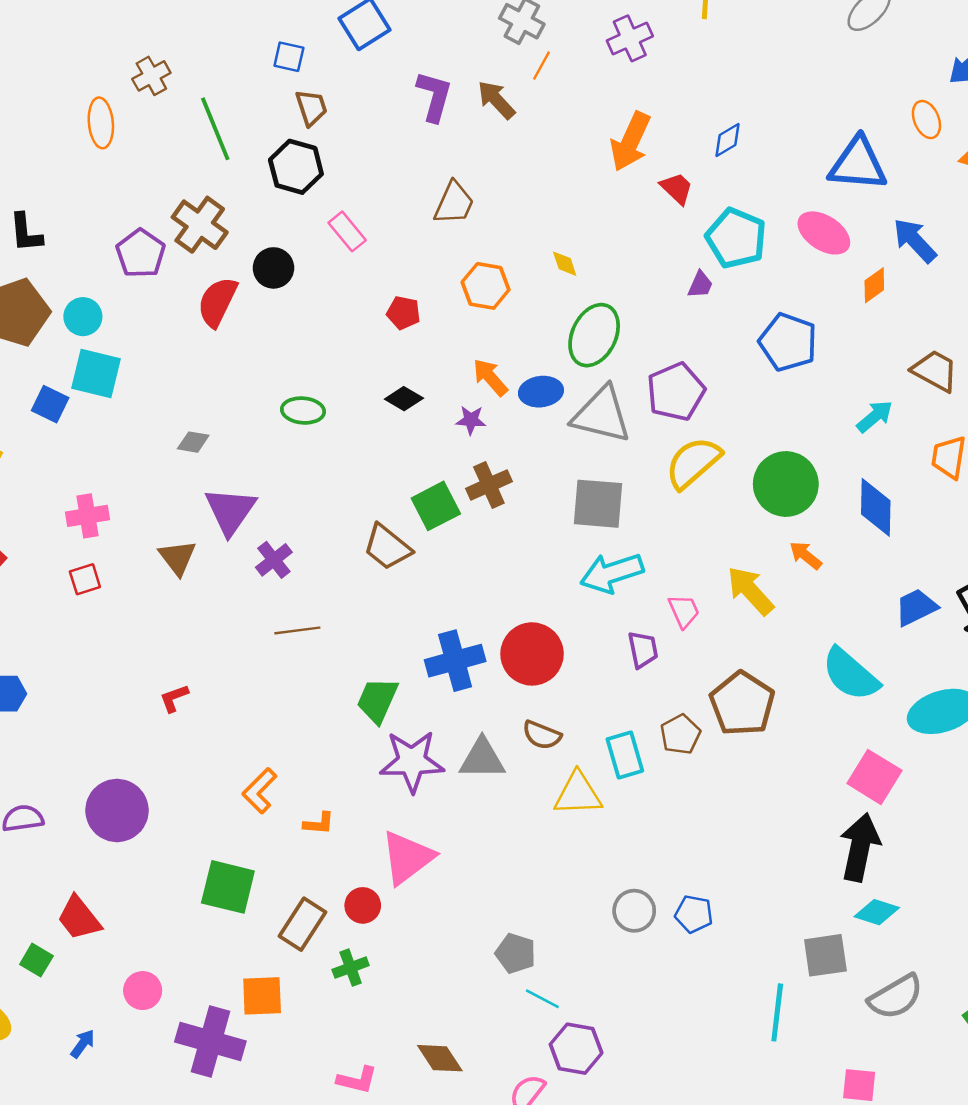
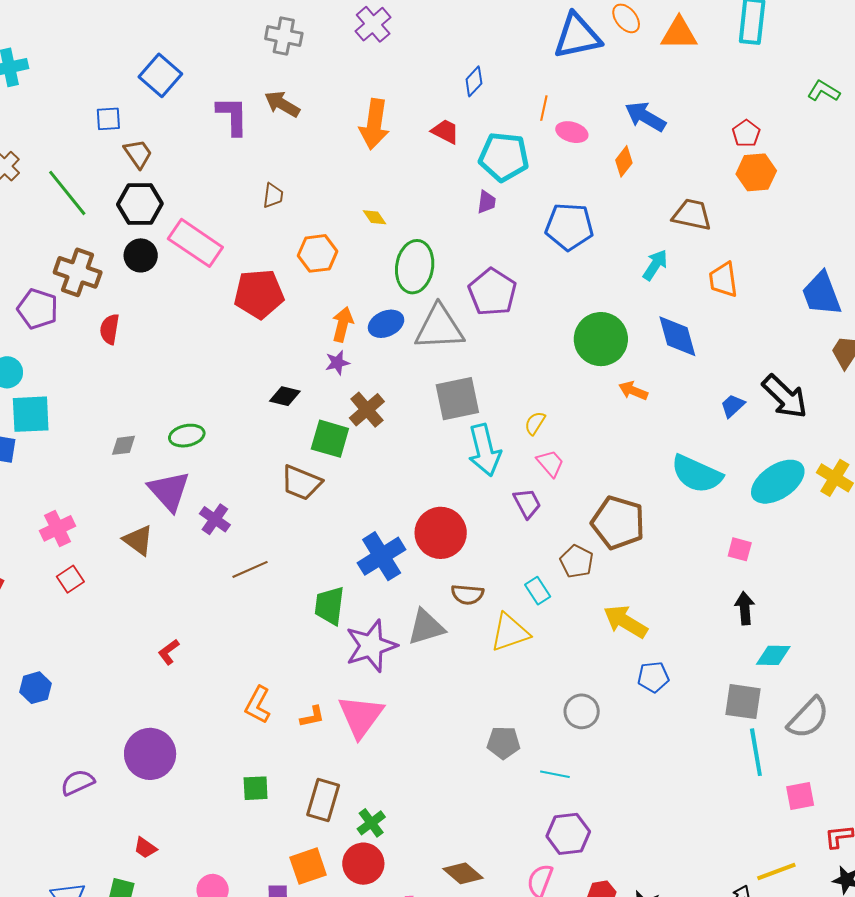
orange line: (542, 66) -> (544, 108), moved
orange arrow: (630, 141) -> (374, 124), moved
blue triangle: (858, 164) -> (577, 36), moved
brown trapezoid: (454, 203) -> (273, 196), size x0.7
pink rectangle: (347, 231) -> (195, 243), size x1.6
pink ellipse: (824, 233) -> (572, 132), size x0.7
black circle: (273, 268) -> (141, 255), moved
red semicircle: (217, 302) -> (110, 329), size x0.7
red pentagon: (403, 313) -> (259, 294), size x1.8
orange arrow: (490, 377) -> (343, 324), turned 72
black diamond: (404, 399) -> (285, 396), moved
green ellipse: (303, 411) -> (187, 436), moved
yellow semicircle: (693, 463) -> (535, 423), moved, size x0.5
green square: (436, 506) -> (330, 439), turned -30
cyan arrow: (612, 573) -> (485, 450), turned -69
yellow arrow: (750, 591) -> (625, 622), moved
blue trapezoid: (916, 607) -> (733, 406), size x0.7
cyan rectangle: (625, 755) -> (538, 591), size x0.7
pink square: (874, 777) -> (740, 549), size x0.6
black arrow: (860, 847) -> (745, 608), size x0.6
pink triangle: (407, 858) -> (361, 716), moved
green square: (228, 887) -> (256, 788), size x0.6
red circle: (363, 905) -> (363, 864), moved, size x1.4
blue pentagon: (694, 914) -> (653, 677), moved
red trapezoid: (79, 918) -> (145, 848), size x0.6
gray pentagon: (516, 953) -> (503, 743), moved
gray square: (825, 955) -> (743, 702), turned 33
cyan line: (542, 999) -> (555, 774), moved
cyan line: (777, 1012) -> (756, 752), moved

